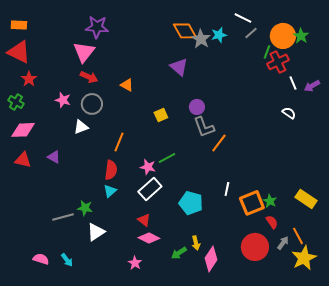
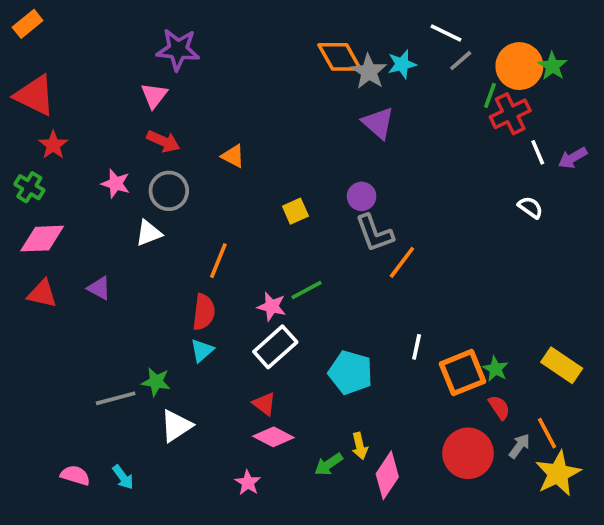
orange rectangle: (19, 25) -> (28, 24), moved, turned -42
pink triangle: (84, 52) -> (154, 95), size x0.7
purple triangle: (179, 67) -> (378, 123), moved

